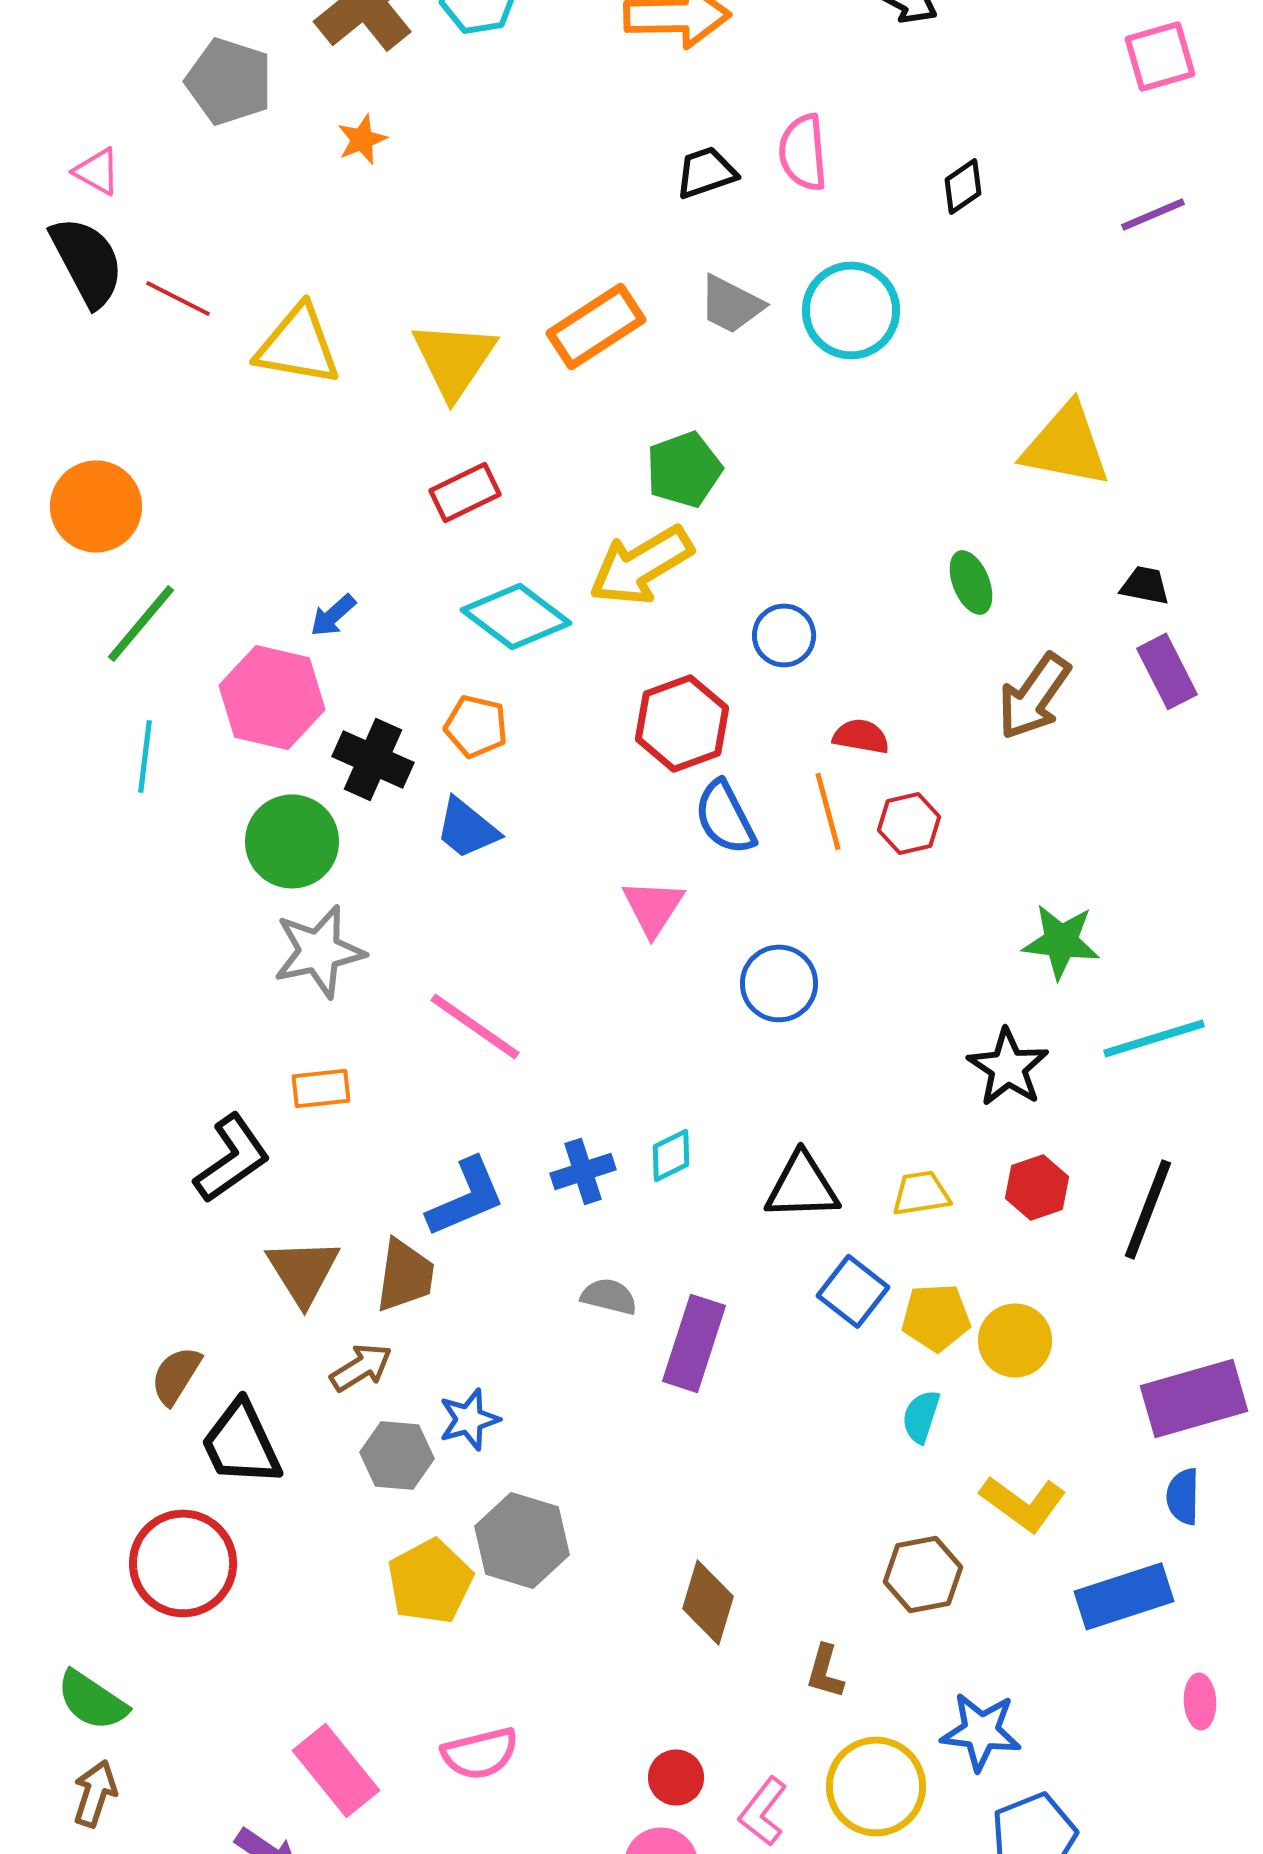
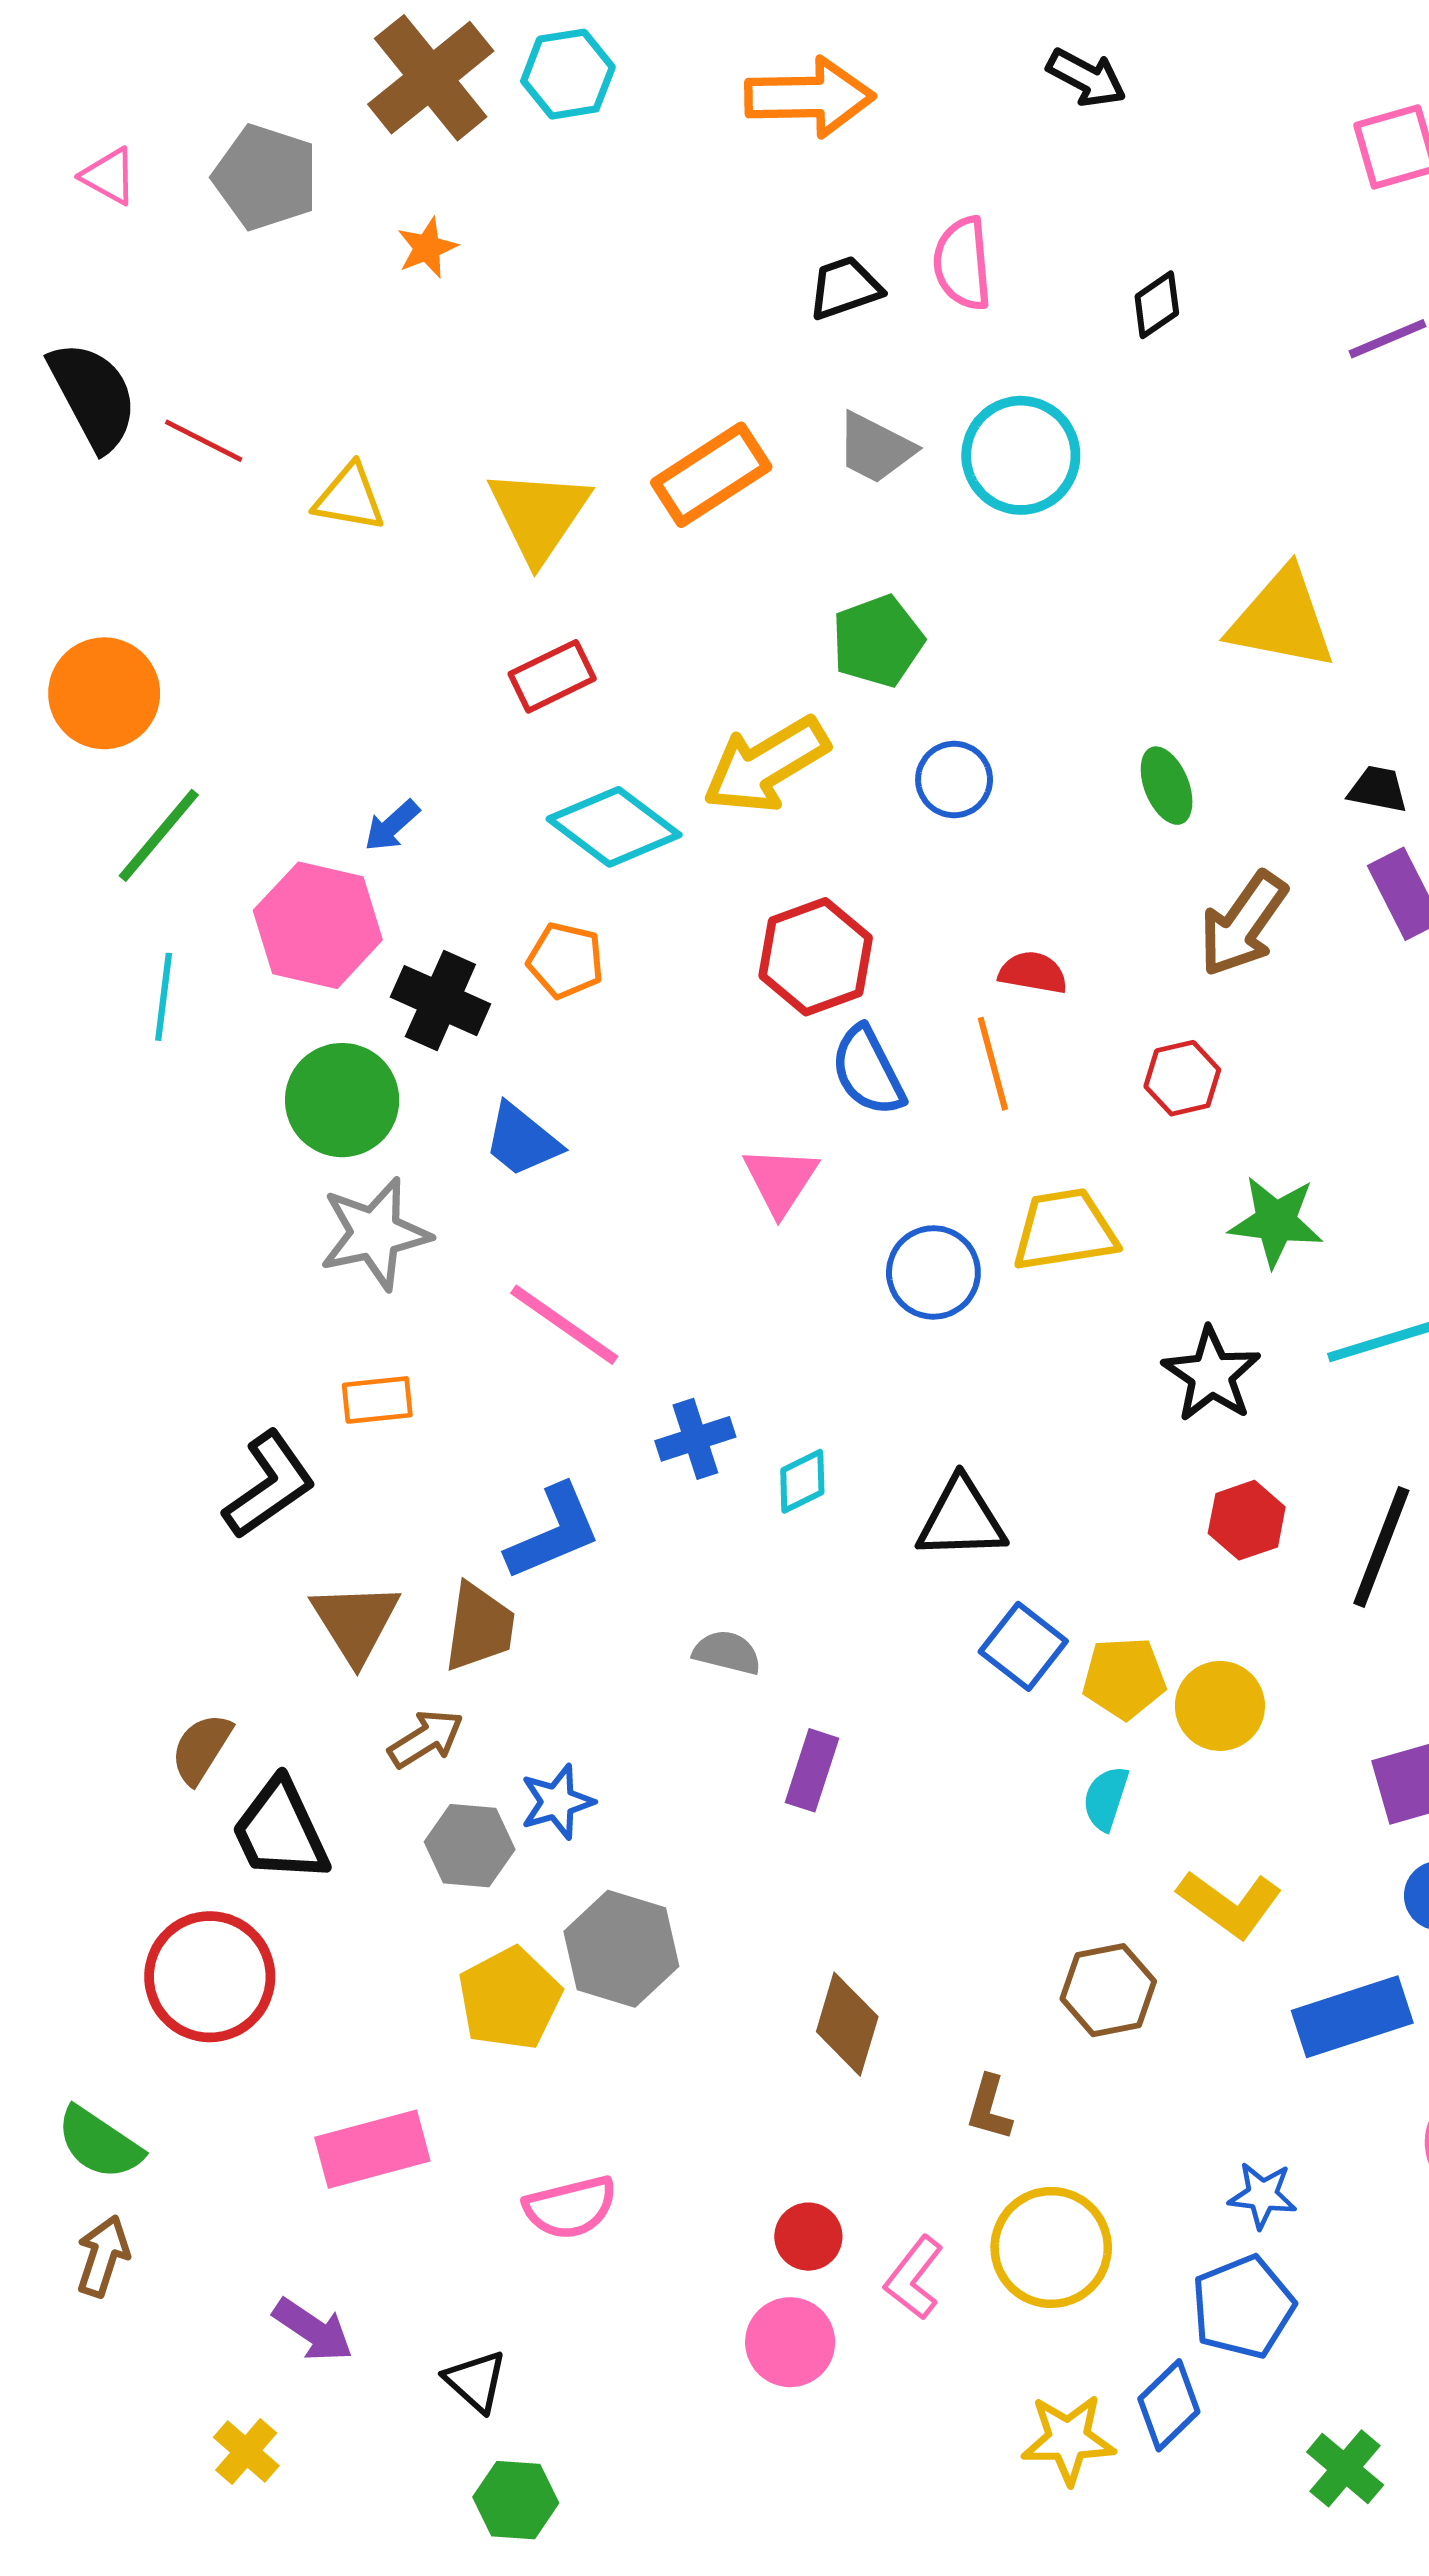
pink triangle: (97, 171) -> (109, 176), moved
yellow triangle: (298, 345) -> (349, 498), size x0.7
green pentagon: (684, 469) -> (878, 641), moved
blue circle: (784, 635) -> (954, 780), moved
red hexagon: (909, 823) -> (1182, 1078), moved
blue trapezoid: (467, 828) -> (522, 1140), moved
blue cross: (583, 1171) -> (695, 1439), moved
yellow trapezoid: (921, 1193) -> (1065, 1230), moved, size x1.5
purple rectangle: (694, 1343) -> (812, 1770), moved, size x0.7
blue star: (981, 1731) -> (1262, 2195), moved, size x0.7
pink rectangle: (336, 1770) -> (372, 2149), moved, turned -66

